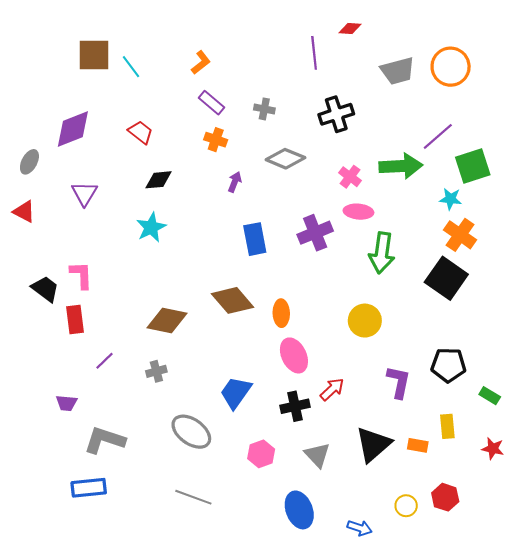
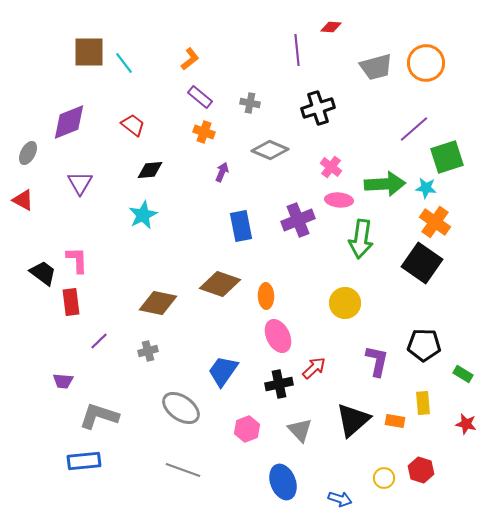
green arrow: (401, 166) -> (385, 184), moved
brown diamond: (233, 300) -> (220, 284), turned -30

